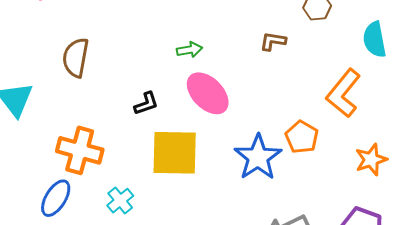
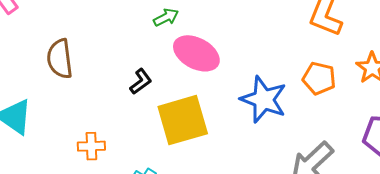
orange pentagon: (302, 137) -> (319, 78), moved
orange cross: (80, 150) -> (91, 146), size x0.6

